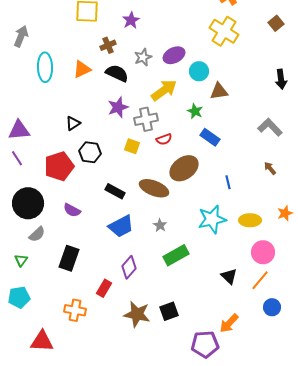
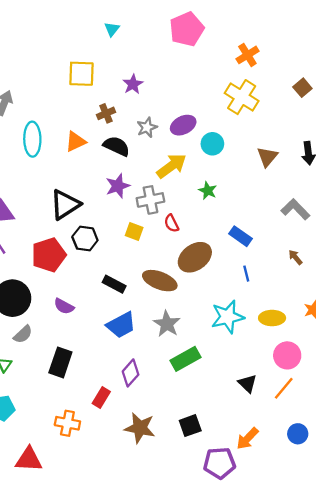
brown triangle: (219, 91) -> (267, 157), moved, turned -42
black triangle: (73, 123) -> (65, 205), size x1.8
blue rectangle: (210, 137) -> (240, 236), moved
red semicircle: (164, 139) -> (171, 223), turned 84
gray star: (160, 225) -> (167, 324), size x1.6
blue circle: (272, 307) -> (298, 434), moved
black square: (169, 311) -> (190, 426), moved

